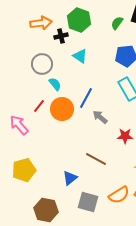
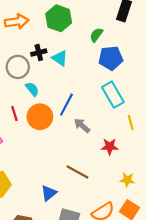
green semicircle: (117, 23) -> (96, 35), moved
black cross: (61, 36) -> (39, 53), moved
red line: (39, 106) -> (14, 113), turned -56

